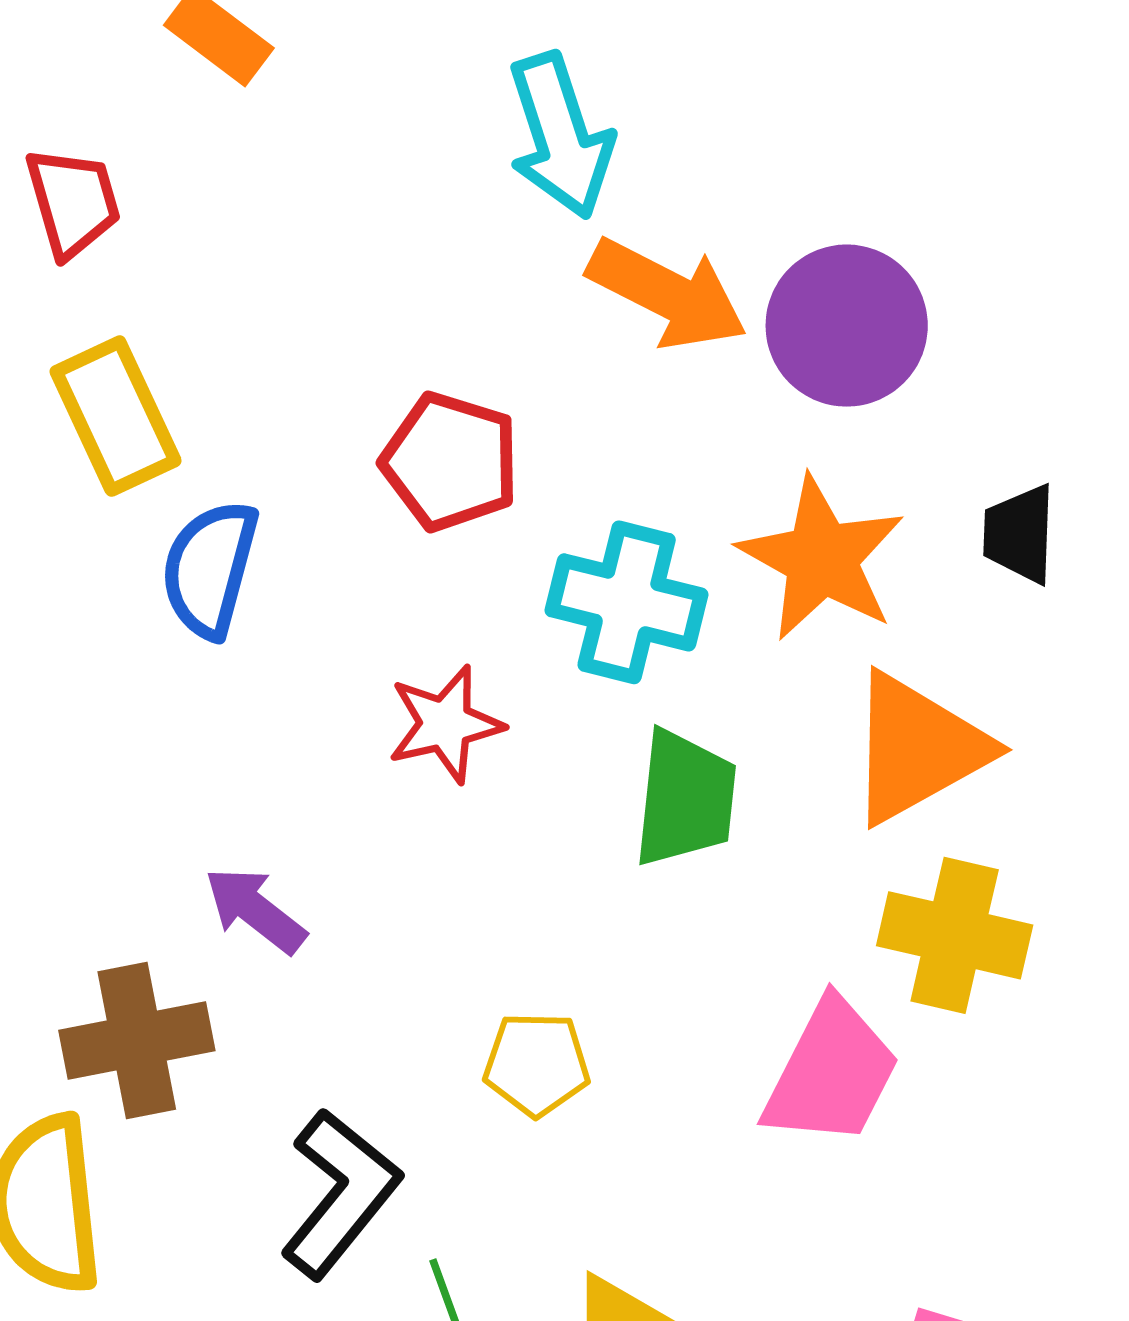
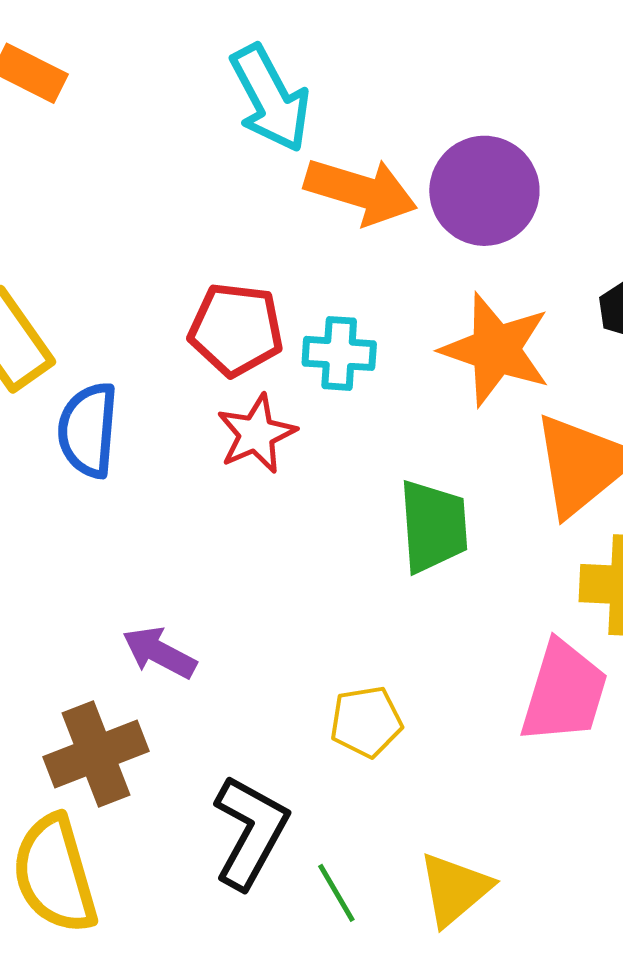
cyan cross: (627, 602) -> (339, 353), moved, size x0.7
red star: (445, 724) -> (256, 434), moved

